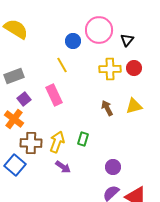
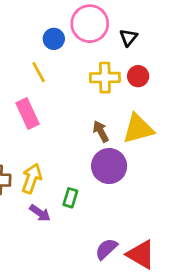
yellow triangle: (134, 106) -> (138, 129), size x1.4
green rectangle: (83, 139) -> (70, 198), moved
purple circle: (113, 167) -> (109, 166), moved, size x1.6

